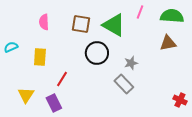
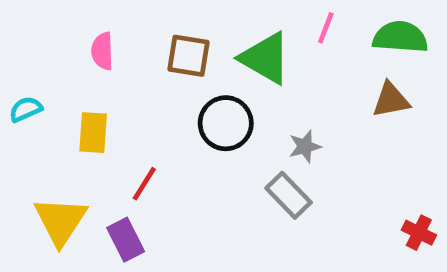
yellow triangle: (26, 95) -> (61, 221), size x1.4

